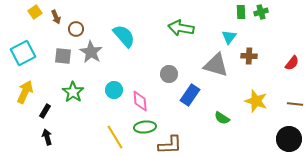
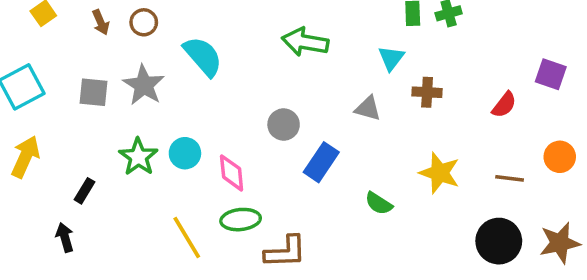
brown arrow: (56, 17) -> (101, 22), moved
brown circle: (76, 29) -> (144, 22), moved
gray triangle: (216, 65) -> (368, 108), size x0.6
green star: (73, 92) -> (138, 157), moved
black rectangle: (45, 111) -> (85, 191), moved

